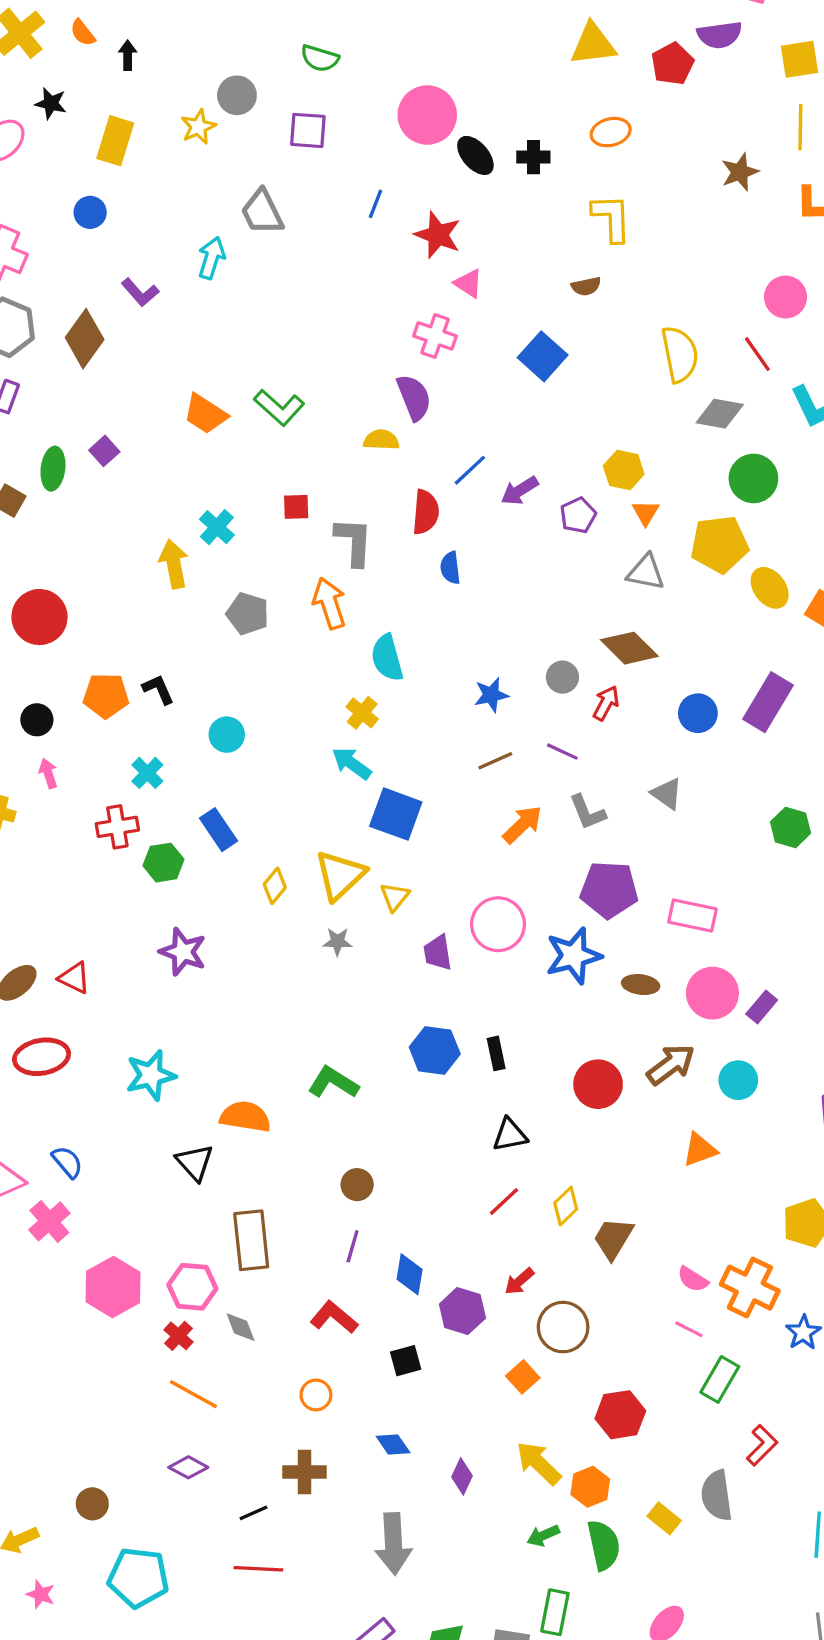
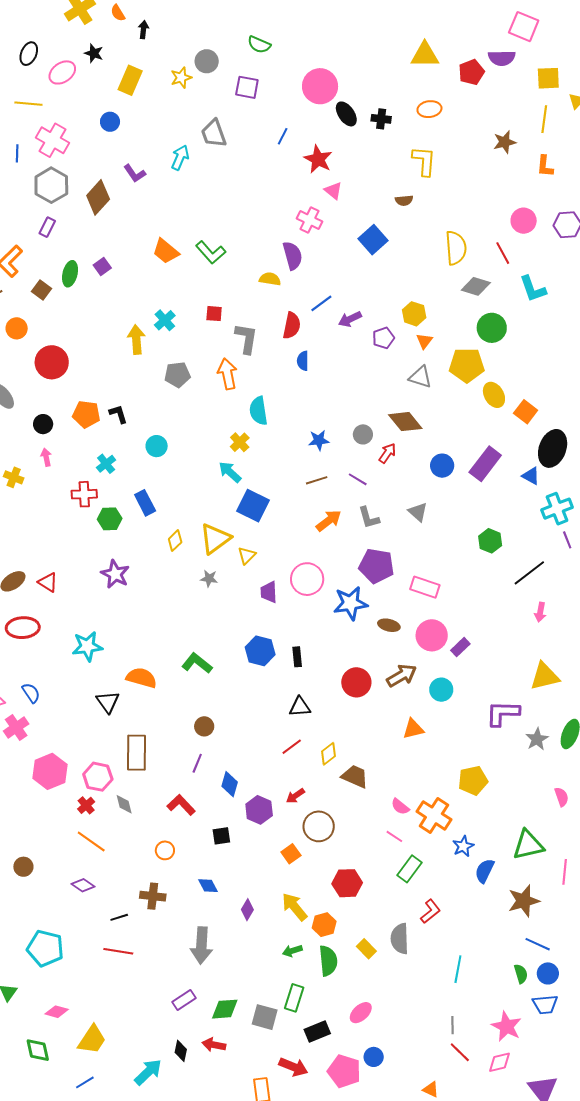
gray pentagon: (248, 614) -> (177, 375), turned -30
brown trapezoid: (613, 1238) -> (355, 776), turned 76
brown circle: (92, 1504) -> (23, 867), moved

